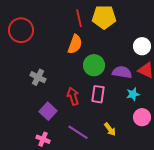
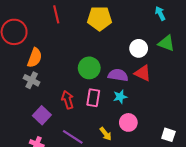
red line: (79, 18) -> (56, 14), moved
orange semicircle: (75, 44) -> (35, 58), moved
cyan star: (133, 94) -> (120, 97), moved
pink circle: (142, 117) -> (128, 122), moved

